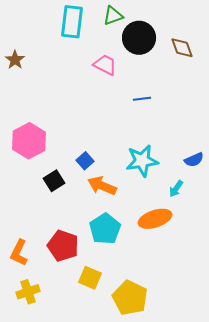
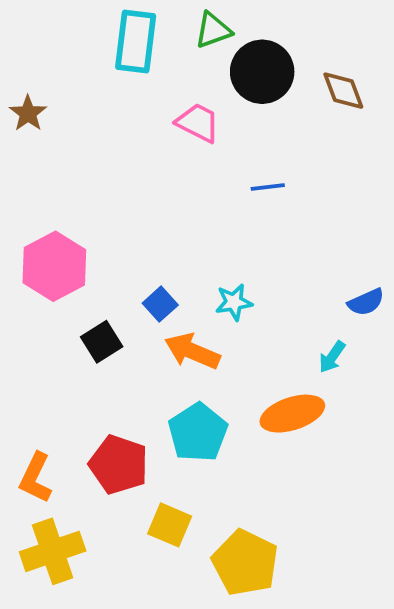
cyan star: (142, 161) -> (234, 302), moved, size x0.6
yellow cross: (28, 292) -> (53, 551), size x1.4

